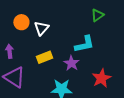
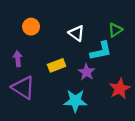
green triangle: (97, 15) -> (115, 30), moved
white triangle: (41, 28) -> (76, 33), moved, turned -35

